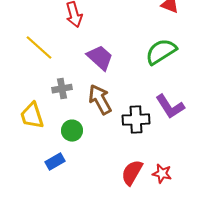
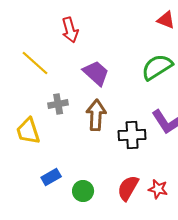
brown arrow: (100, 100) -> (96, 115), turned 32
green circle: (72, 131) -> (83, 191), moved

